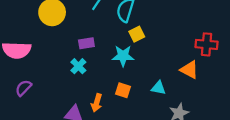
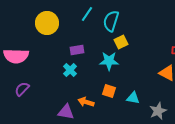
cyan triangle: (158, 88) -> (133, 98), moved
orange arrow: (97, 103) -> (86, 102), turned 91

